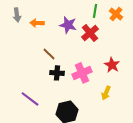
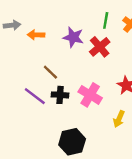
gray arrow: (17, 15) -> (12, 25), turned -88
pink cross: (82, 73) -> (90, 95), turned -36
purple line: (30, 99) -> (35, 96), moved

